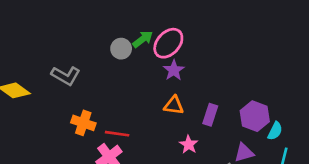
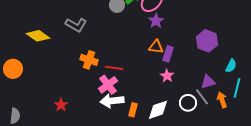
purple rectangle: (210, 115) -> (168, 54), moved
purple hexagon: (255, 116) -> (207, 41), moved

